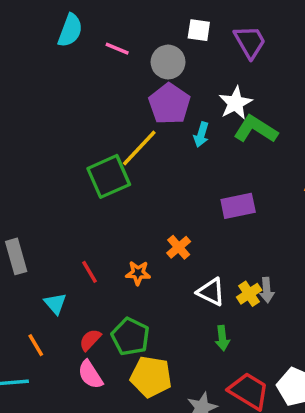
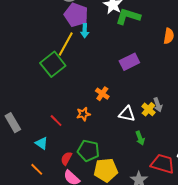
cyan arrow: (201, 135) -> (85, 31), moved

